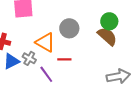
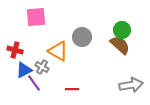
red line: (64, 59) -> (72, 89), moved
purple line: (46, 74) -> (34, 83), moved

